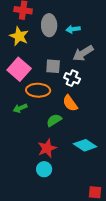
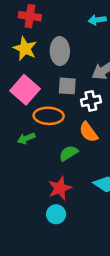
gray ellipse: (49, 25) -> (60, 51), moved
cyan arrow: (73, 29) -> (97, 20), moved
white cross: (72, 78) -> (91, 101), turned -35

